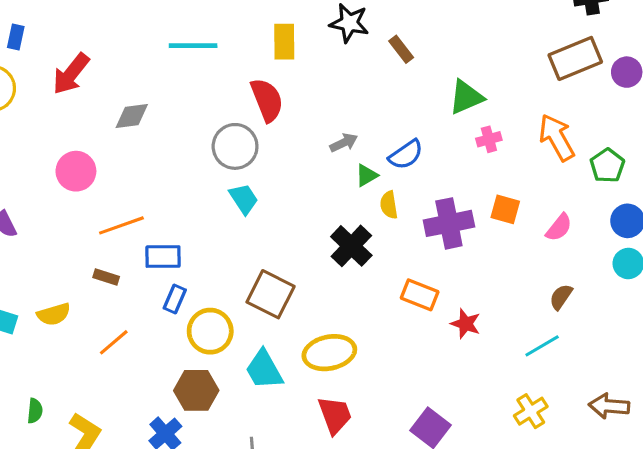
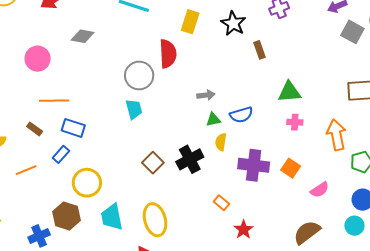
brown square: (271, 294) -> (153, 163), moved, size x0.7
orange rectangle: (420, 295) -> (221, 203), size x0.7
brown semicircle: (561, 297) -> (307, 232), size x1.6
blue rectangle: (175, 299) -> (61, 154), moved
yellow ellipse: (329, 353) -> (155, 220), turned 68

